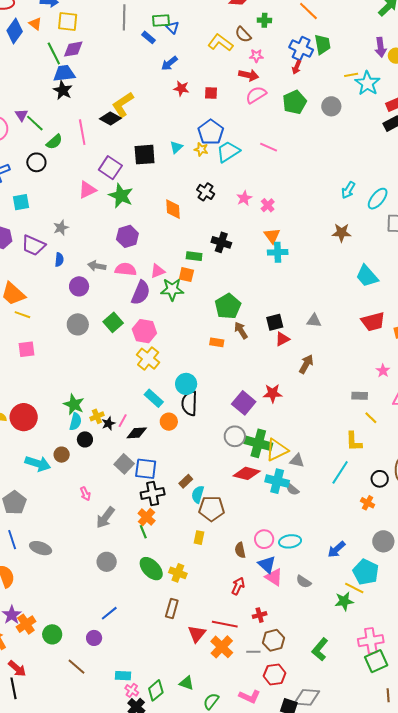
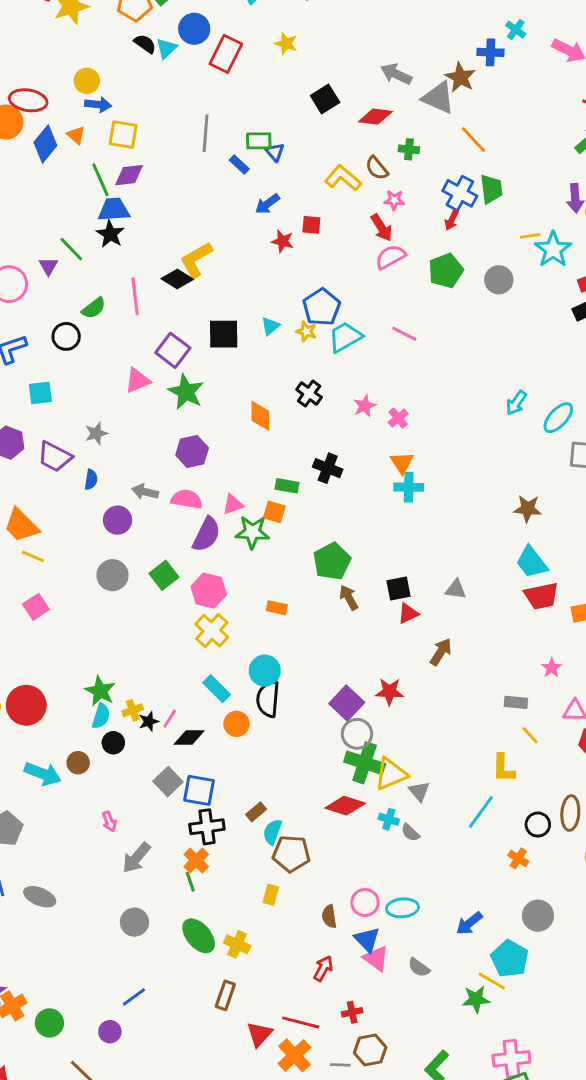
red arrow: (249, 75) -> (381, 228), turned 42
red square: (211, 93) -> (311, 225), moved
green line: (35, 123) -> (71, 249), moved
brown star: (342, 233) -> (528, 509), moved
cyan trapezoid: (367, 276) -> (532, 562), moved
orange rectangle: (217, 342) -> (277, 608), moved
pink square: (26, 349) -> (36, 607), turned -30
gray circle: (235, 436) -> (357, 734), moved
gray triangle: (297, 461) -> (419, 791), turned 35
cyan cross: (277, 481) -> (389, 819), size x0.6

